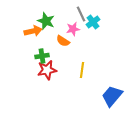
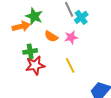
pink star: (73, 29) -> (71, 37), moved
yellow line: (82, 70) -> (70, 65), turned -35

